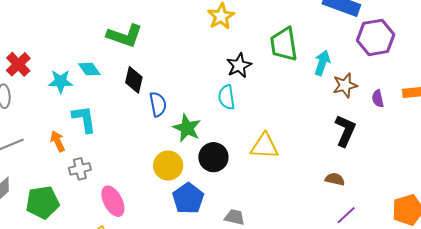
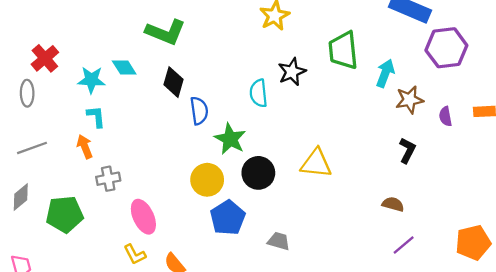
cyan semicircle: (227, 97) -> (259, 93), moved
cyan L-shape: (84, 119) -> (96, 117), moved, size x0.7
black L-shape: (345, 131) -> (407, 150), size x0.7

